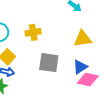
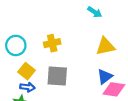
gray square: (49, 63) -> (57, 76), moved

